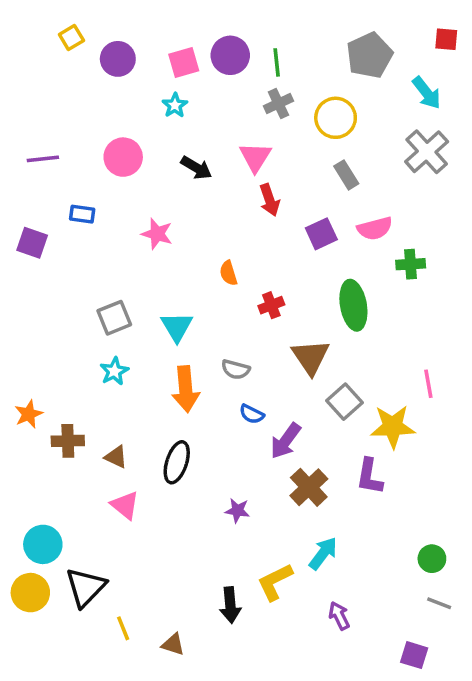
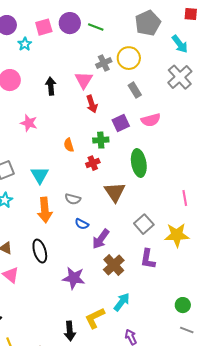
green line: (277, 62) -> (96, 27), turned -63
gray cross: (278, 104) -> (104, 63), moved
cyan star: (175, 105) -> (25, 44), moved
black arrow: (196, 168) -> (51, 86), turned -126
green cross: (411, 264) -> (101, 140), moved
pink line: (428, 384) -> (185, 198), moved
gray square: (344, 402) -> (144, 224), moved
yellow star: (393, 427) -> (177, 235), moved
black ellipse: (177, 462) -> (40, 251), turned -35
purple star: (237, 510) -> (74, 278), size x1.6

